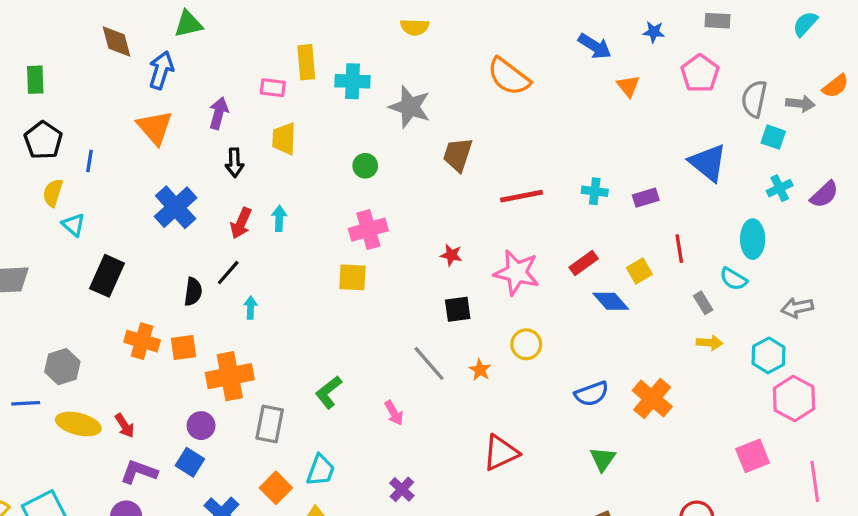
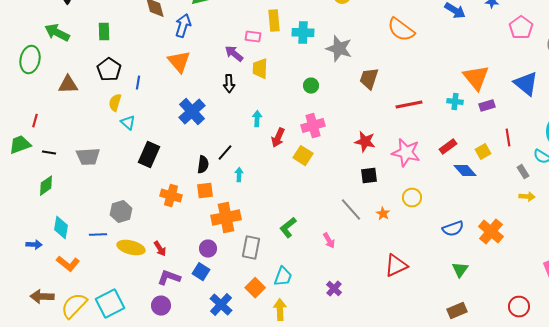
orange triangle: (628, 86) -> (476, 78), moved, size x1.8
purple arrow: (219, 113) -> (234, 54), moved, turned -66
red arrow: (241, 223) -> (278, 138), moved
red star: (451, 255) -> (365, 142), size x1.5
yellow square: (352, 277) -> (303, 156), turned 30
orange square: (184, 347) -> (205, 191), moved

